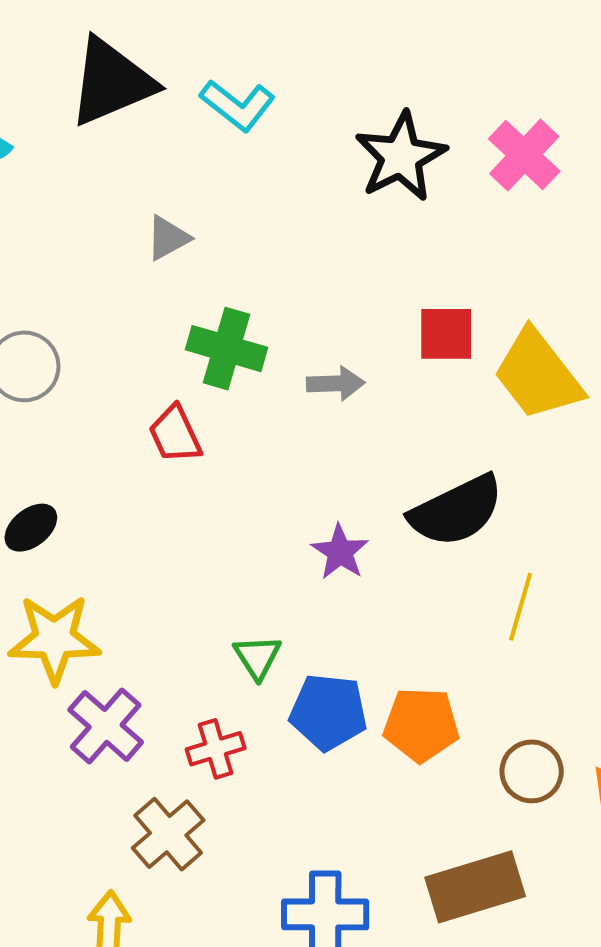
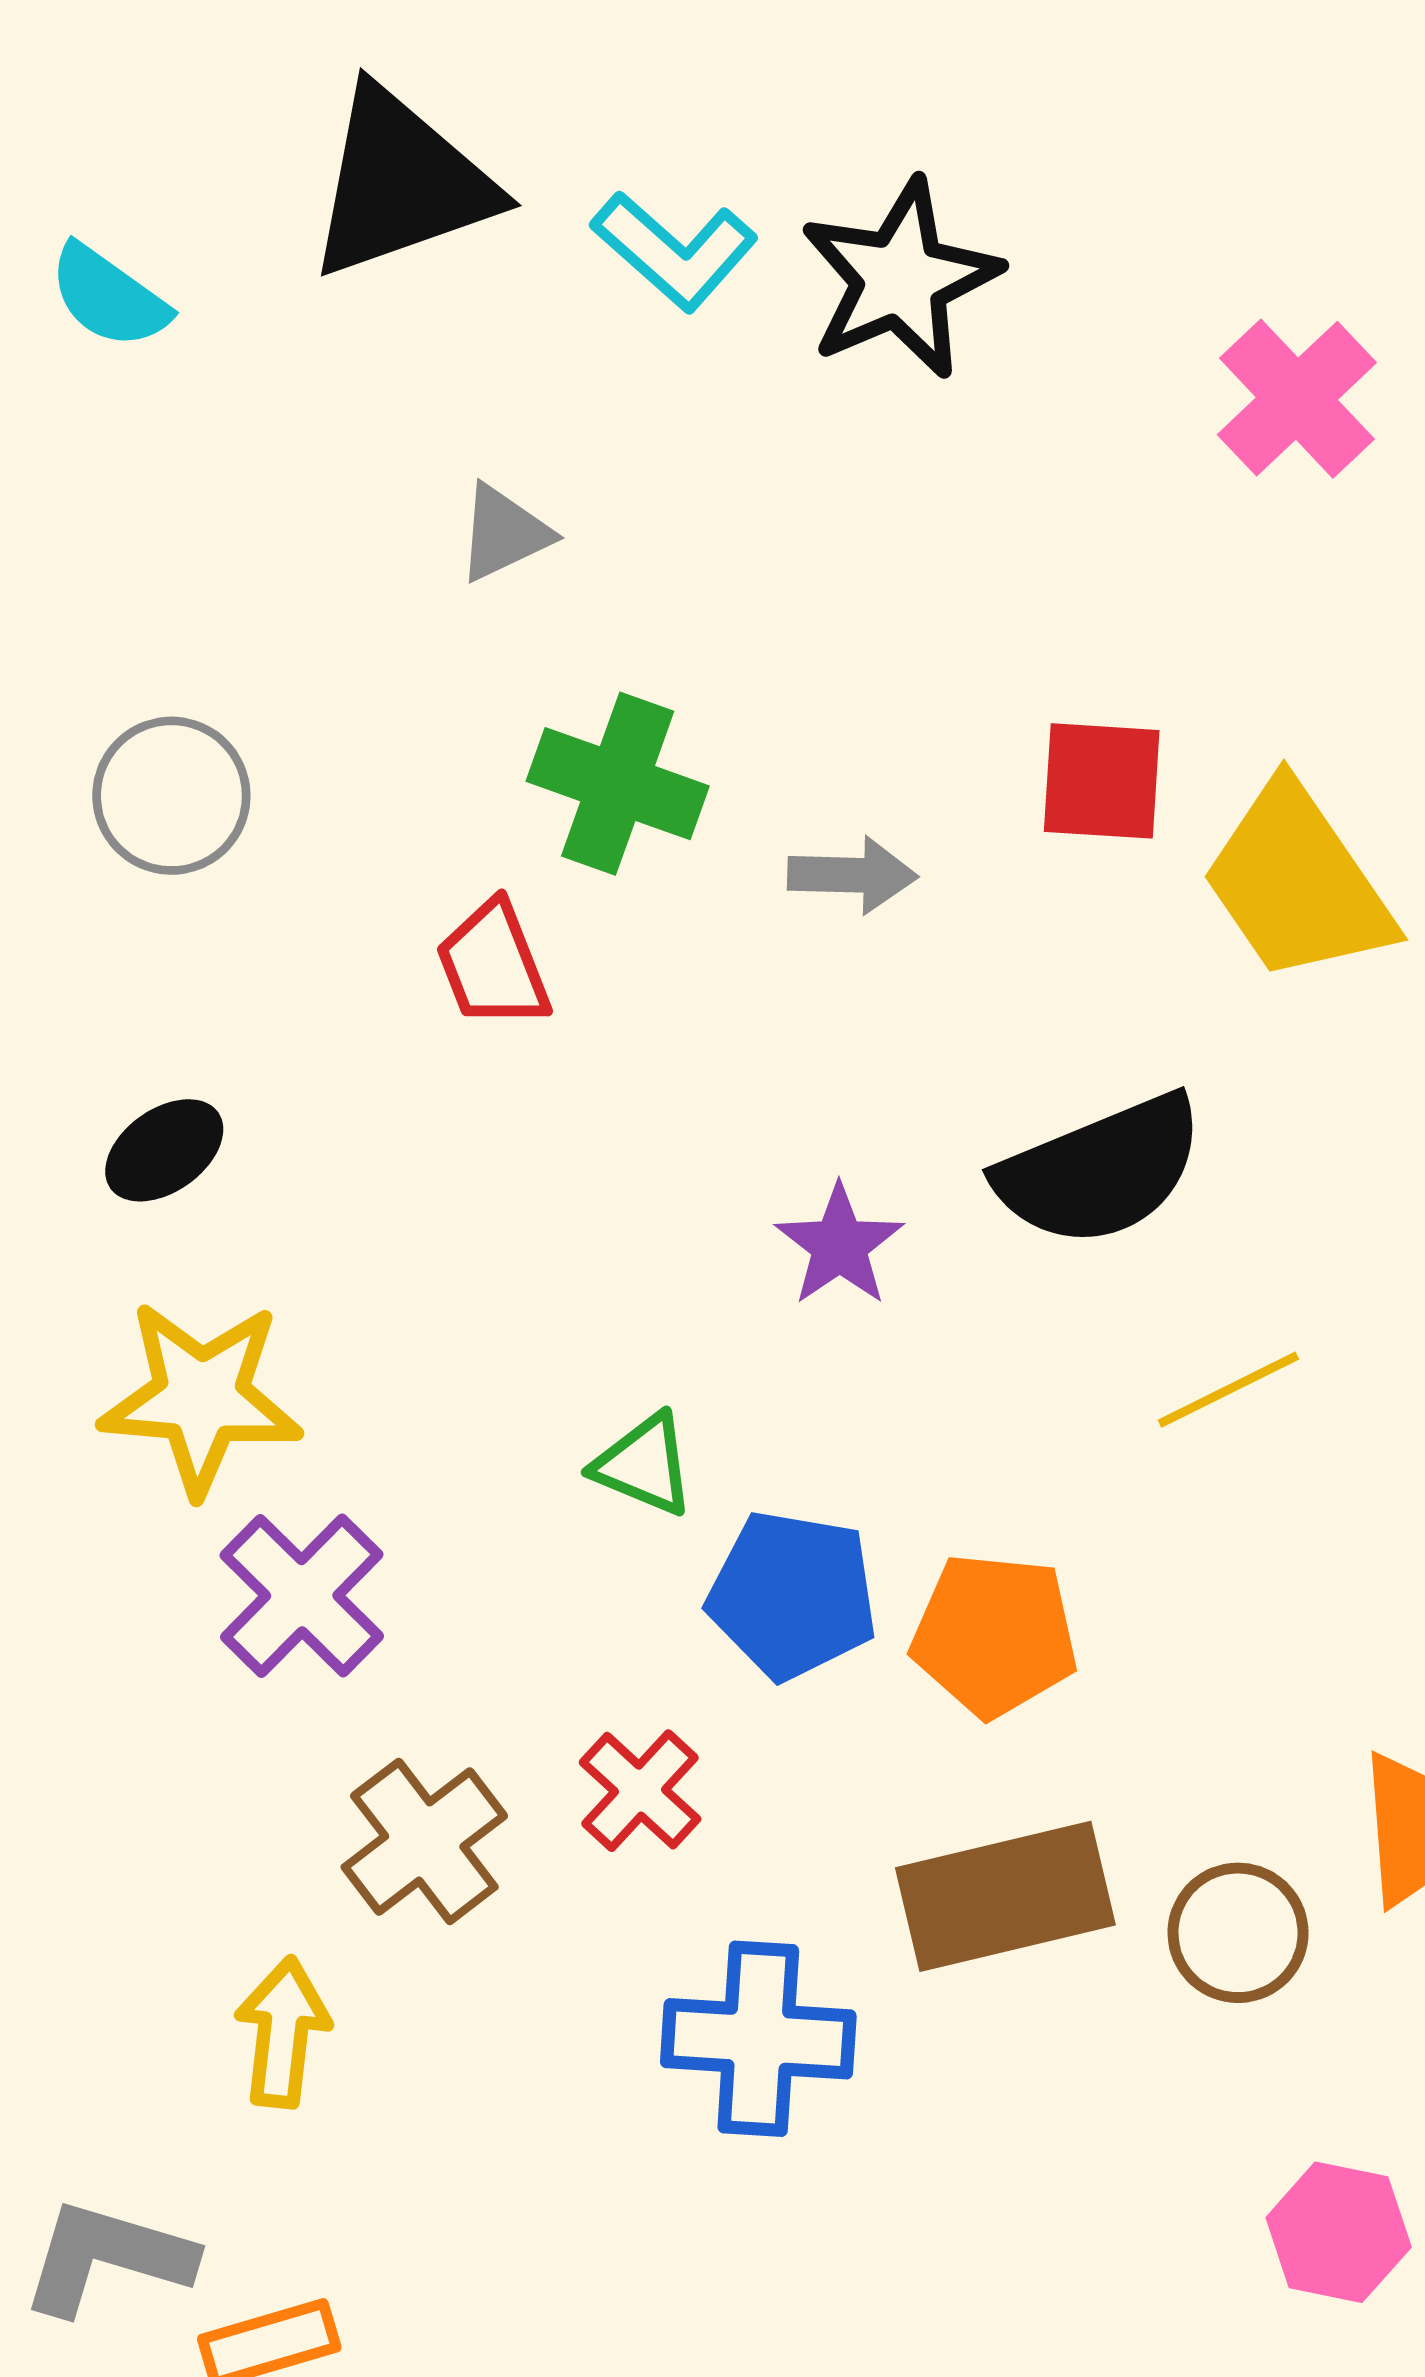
black star: (401, 157) -> (900, 279), moved
yellow line: (521, 607) -> (1228, 1390), turned 44
green triangle: (257, 657) -> (644, 1465), turned -38
red cross: (216, 749) -> (640, 1791), moved, turned -34
brown circle: (532, 771) -> (1238, 1933), moved
brown rectangle: (475, 887) -> (1005, 1896), moved

